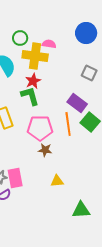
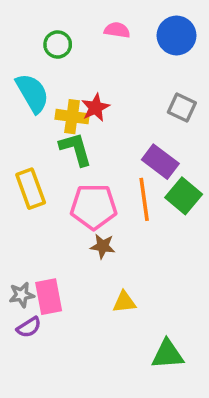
pink semicircle: (49, 44) -> (117, 30), moved
yellow cross: (35, 56) -> (72, 117), moved, size x0.7
red star: (33, 81) -> (95, 108), moved

